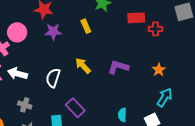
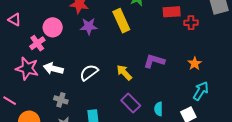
yellow rectangle: (86, 26) -> (121, 21), size x1.6
yellow arrow: (83, 66) -> (124, 73), moved
white semicircle: (53, 78) -> (89, 73), turned 36
purple rectangle: (75, 108) -> (131, 103), moved

